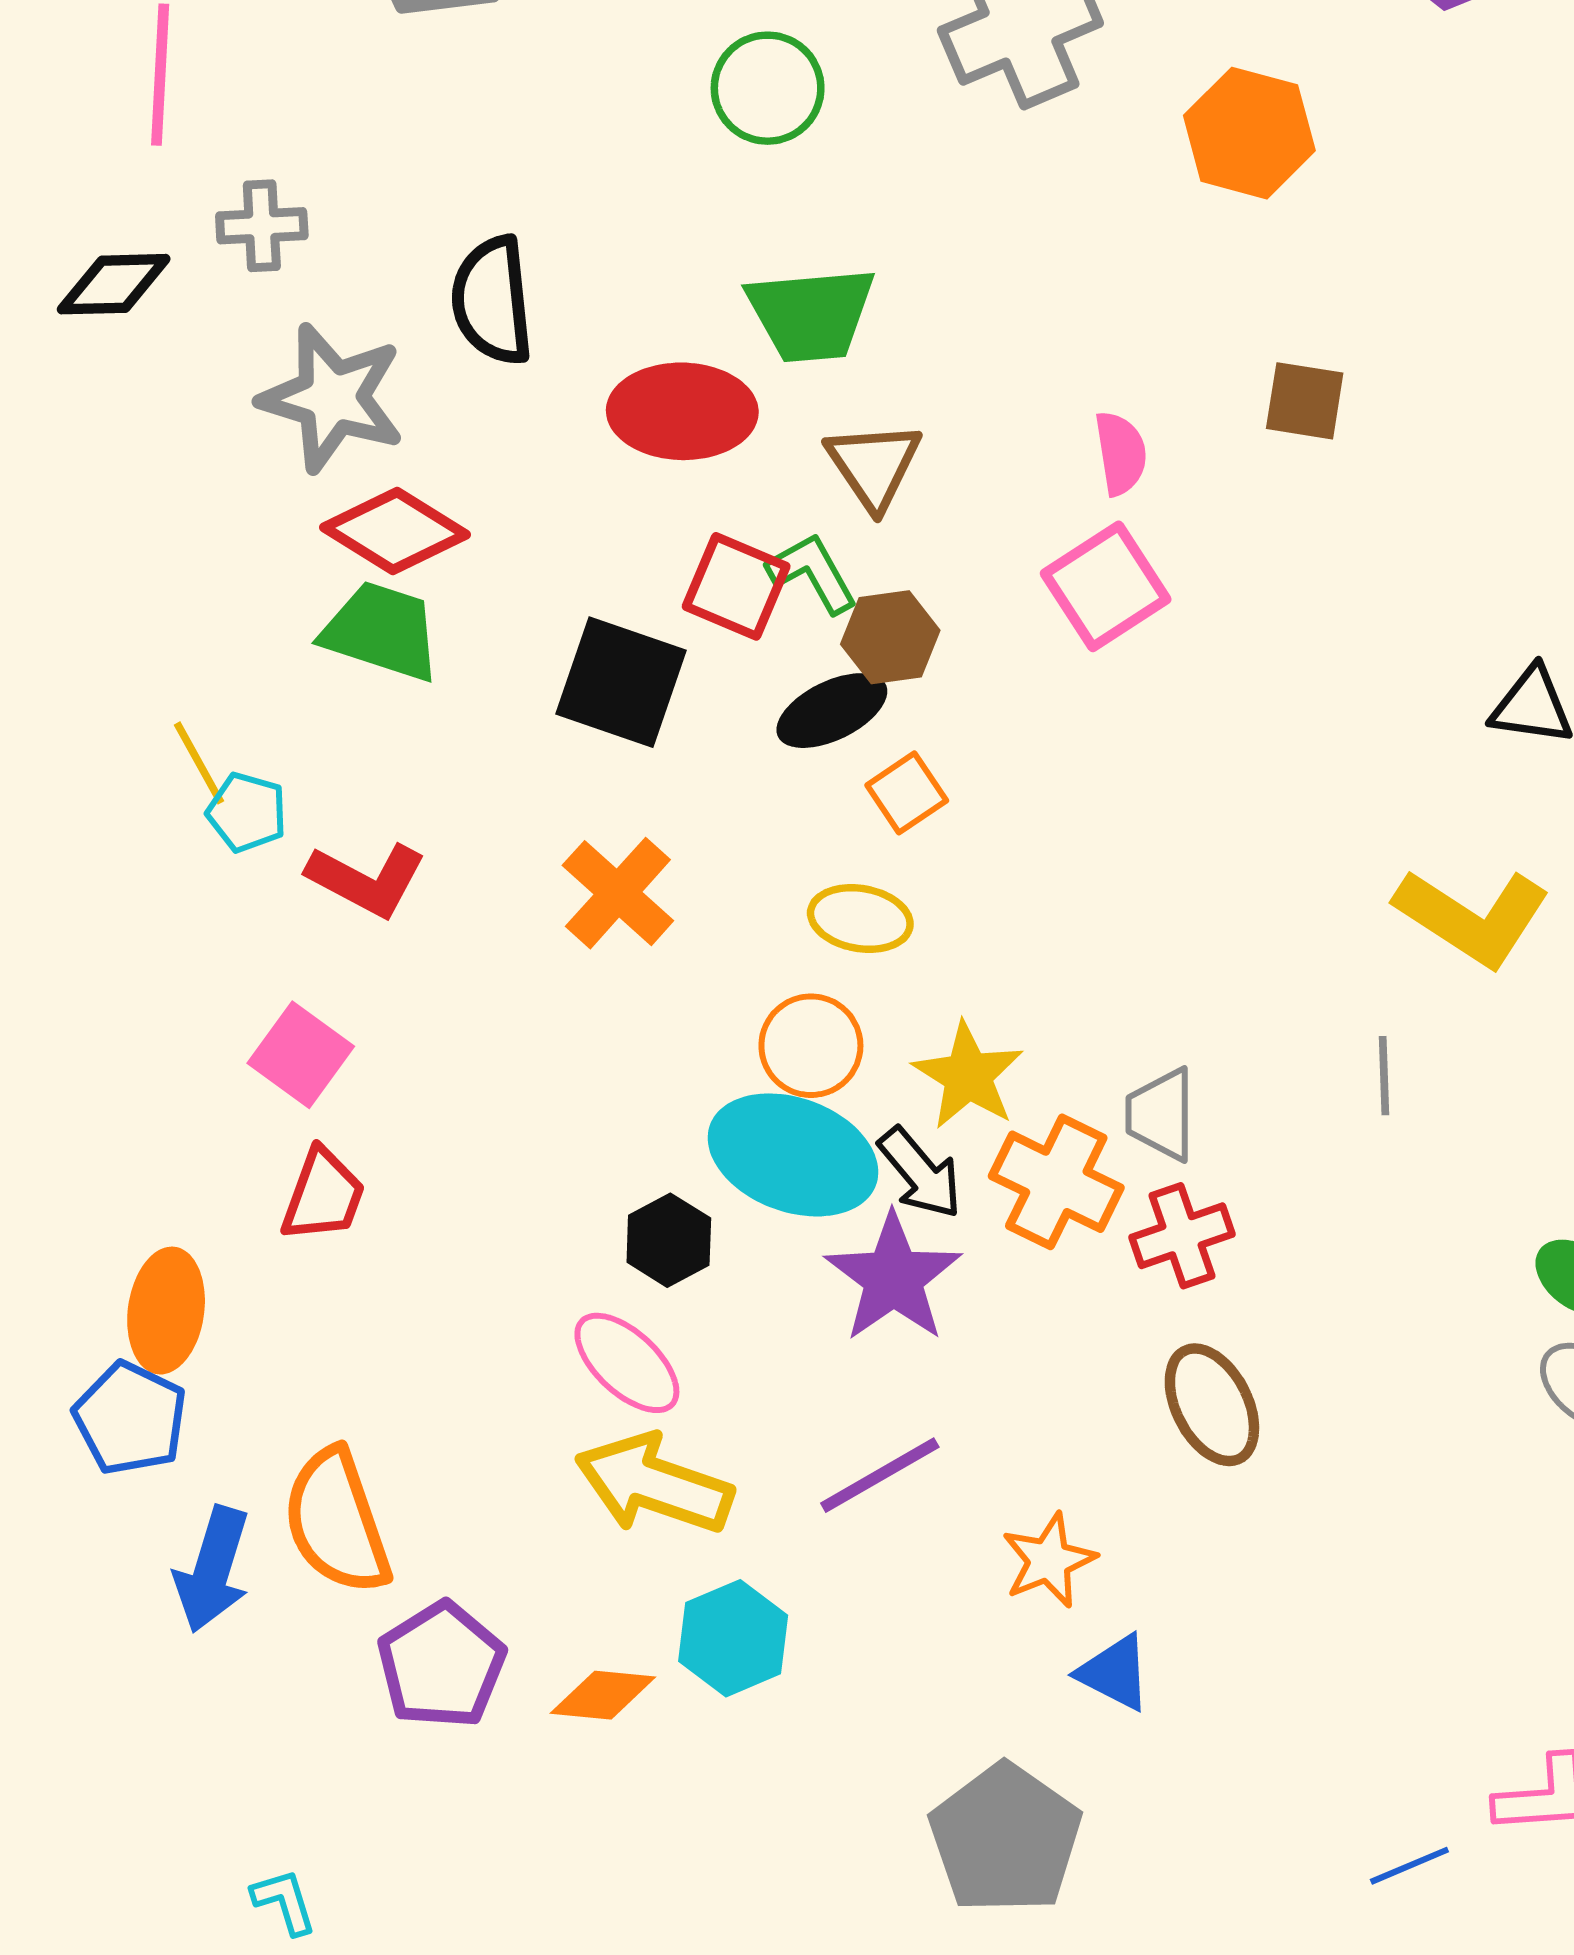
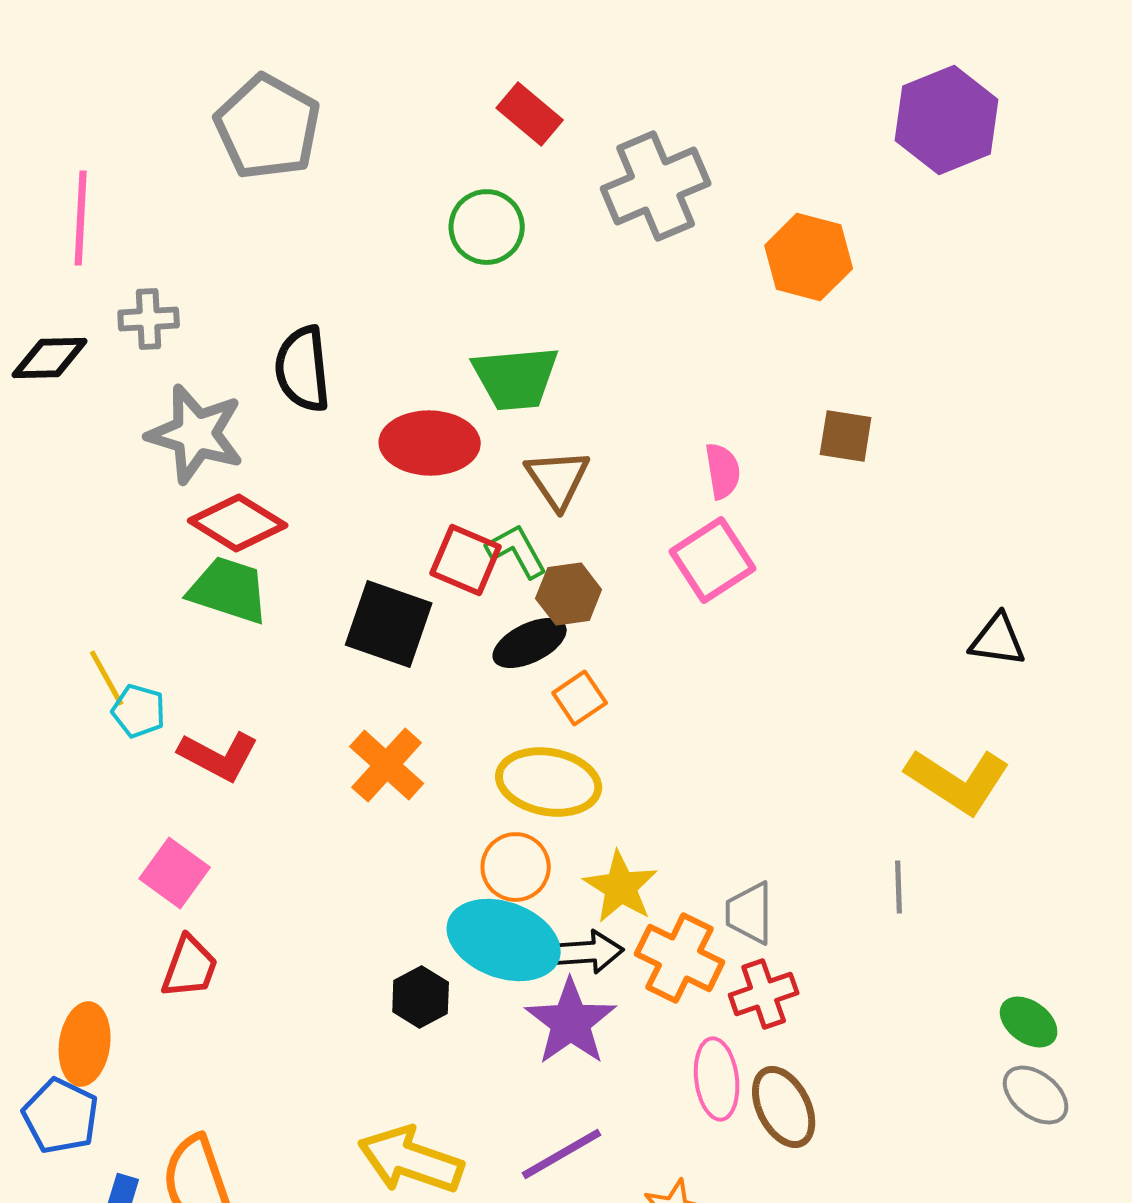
yellow ellipse: (860, 919) -> (549, 782), size x1.5
black arrow: (920, 1173) -> (589, 952), turned -54
pink ellipse: (627, 1363) -> (717, 1079), moved, turned 40

